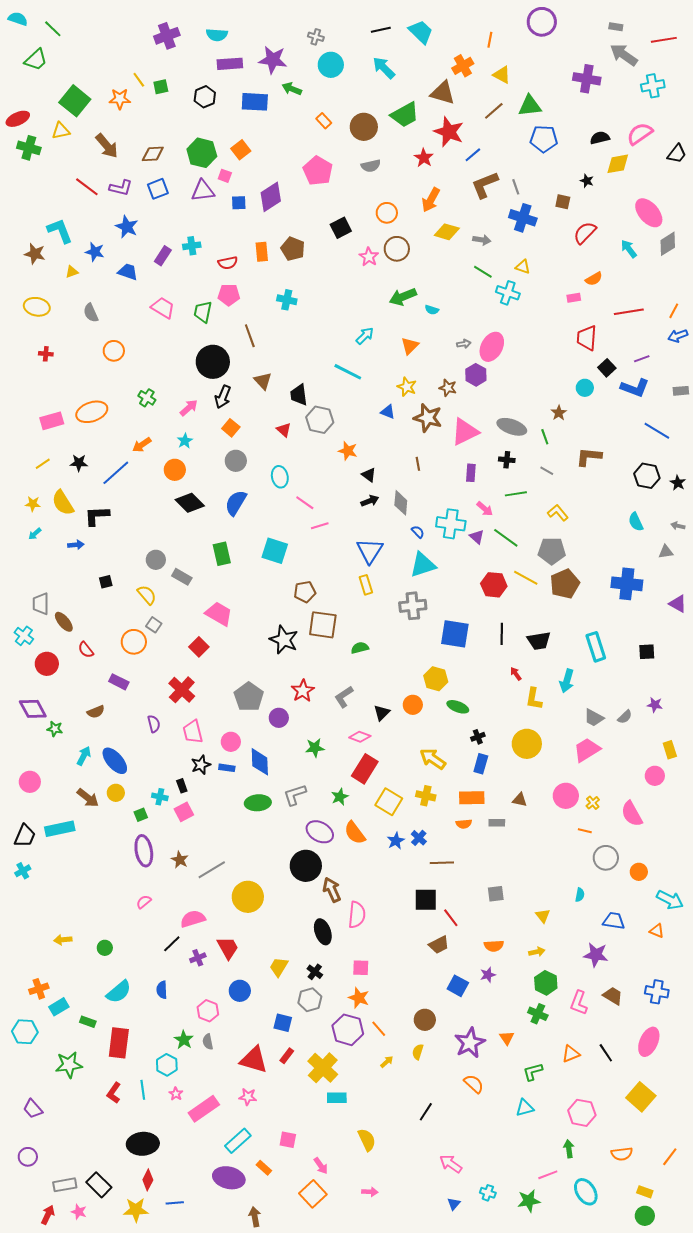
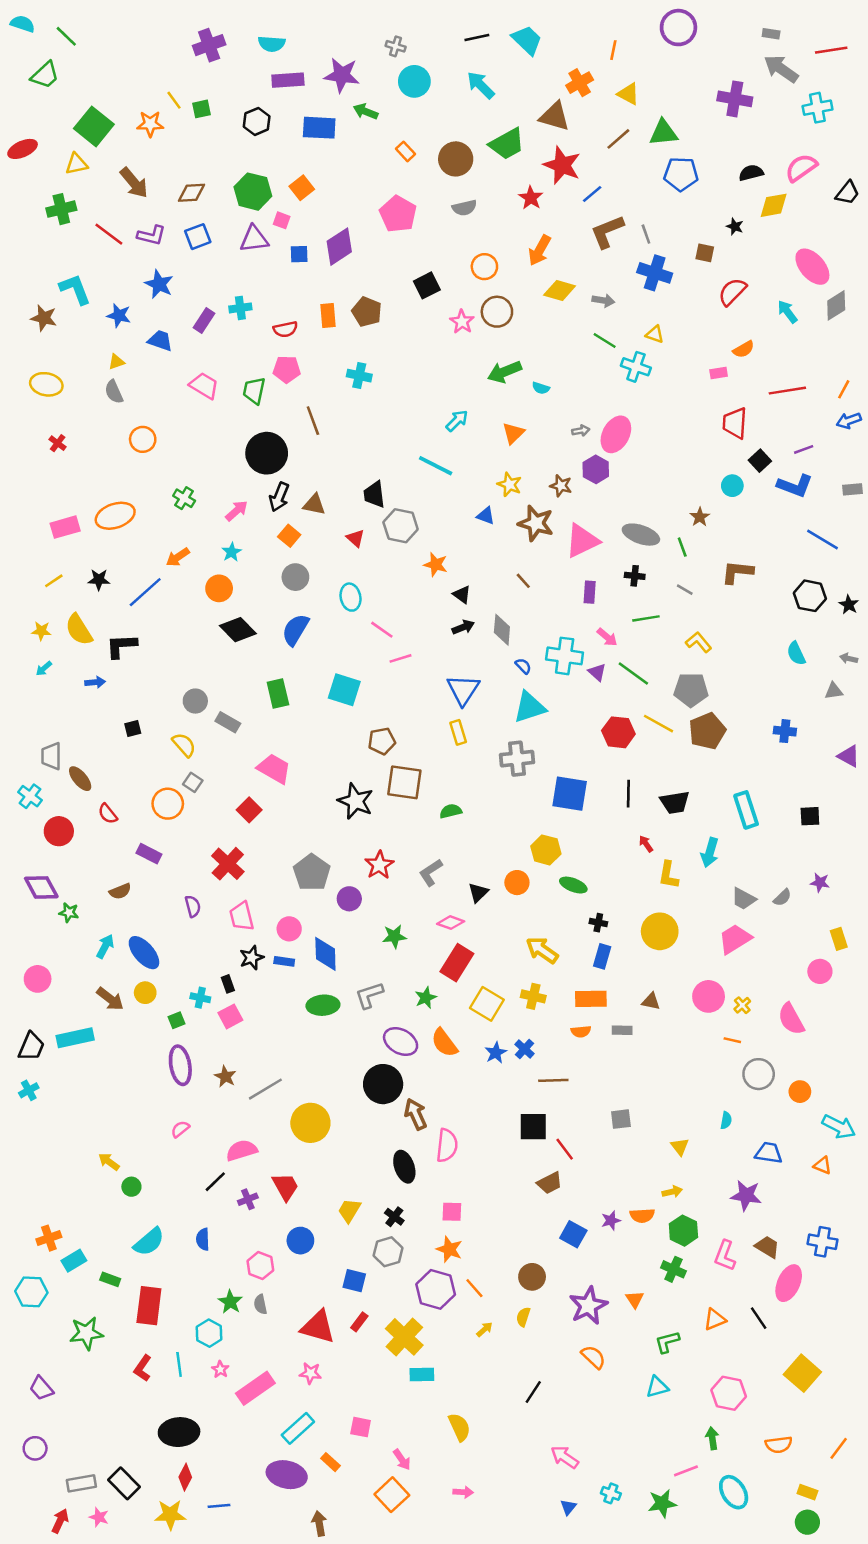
green cross: (29, 148) -> (61, 209), moved, turned -30
yellow triangle: (72, 272) -> (116, 362), moved
red cross: (46, 354) -> (58, 443), turned 32
brown triangle: (263, 381) -> (314, 504), moved, turned -36
brown line: (418, 464) -> (523, 581), turned -32
blue cross: (627, 584) -> (785, 731), size x0.6
black cross: (478, 737) -> (598, 923), turned 32
yellow arrow: (63, 940) -> (109, 1162), moved, turned 42
orange semicircle: (494, 946) -> (642, 1216), moved
pink ellipse: (649, 1042) -> (789, 1283), moved

